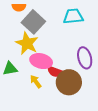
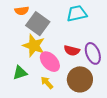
pink ellipse: (41, 61) -> (50, 62), turned 40
red semicircle: (55, 72) -> (72, 51), moved

